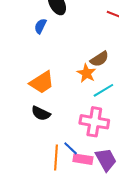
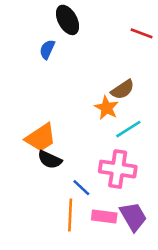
orange trapezoid: (42, 82) -> (41, 138), moved
blue line: (71, 148) -> (81, 188), moved

